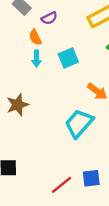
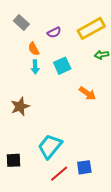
purple semicircle: (49, 18) -> (54, 32), moved
cyan trapezoid: (79, 123) -> (50, 146), moved

